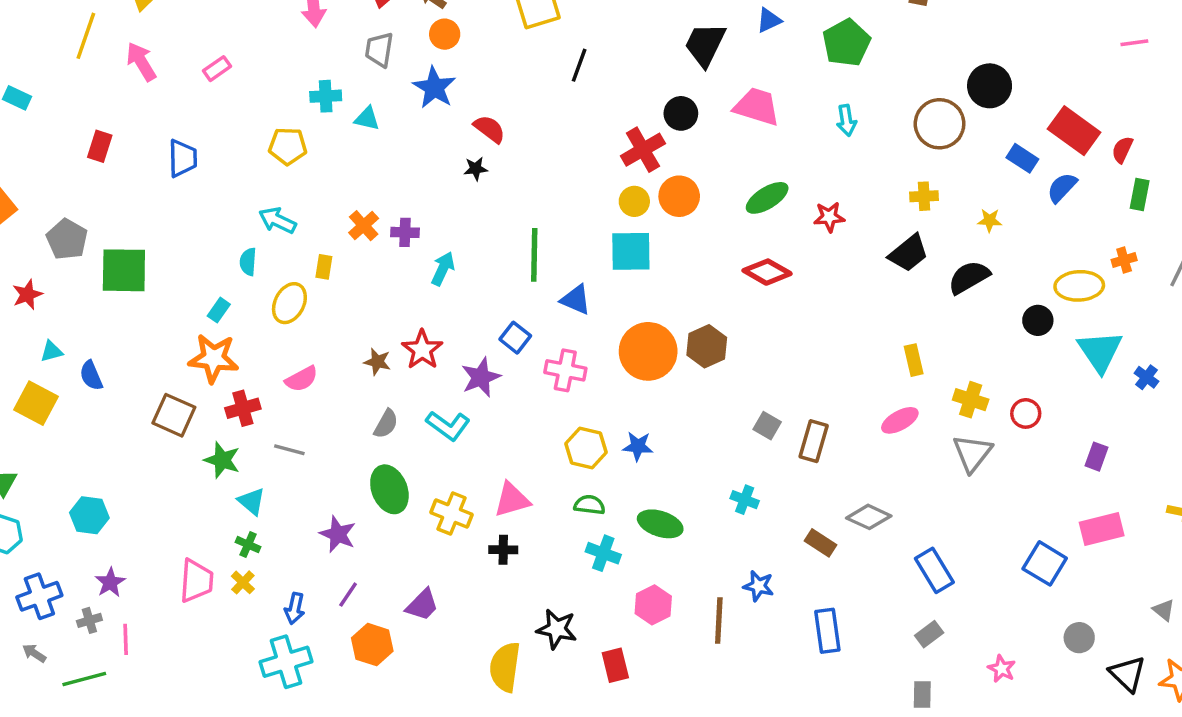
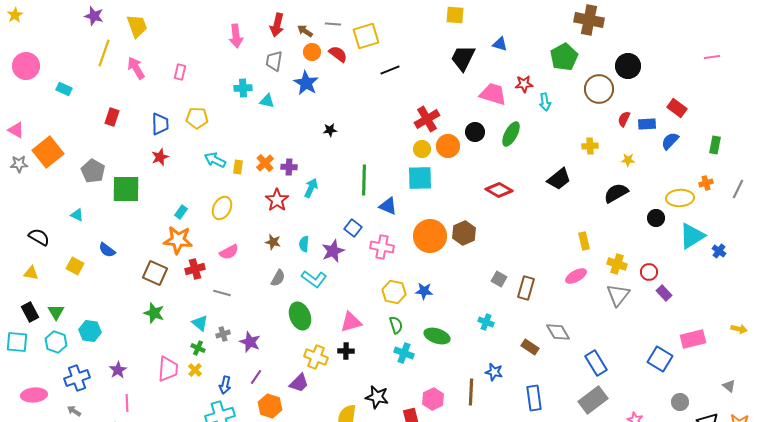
blue triangle: (769, 20) -> (500, 44), turned 42
green pentagon: (846, 43) -> (564, 57), moved
black line: (579, 65) -> (390, 70), turned 48
pink rectangle: (217, 69) -> (180, 72), turned -42
black circle: (990, 86) -> (628, 66), moved
black circle: (681, 113) -> (475, 132), moved
brown circle: (940, 124) -> (599, 89), moved
red semicircle: (489, 129) -> (338, 54), moved
red rectangle: (1074, 131) -> (677, 108), size x0.7
yellow pentagon: (288, 146) -> (197, 118), moved
red semicircle: (1122, 150) -> (624, 119), moved
blue rectangle: (1022, 158) -> (647, 124), turned -36
green ellipse: (767, 198) -> (511, 134), moved, turned -30
red star: (829, 217) -> (524, 84), moved
black trapezoid: (908, 253) -> (559, 179), moved
cyan semicircle: (248, 262) -> (304, 244), moved
yellow rectangle: (324, 267) -> (238, 167), moved
red star: (27, 294) -> (160, 157), moved
red star: (422, 350) -> (277, 200), moved
cyan triangle: (51, 351) -> (77, 215), moved, turned 40
cyan triangle: (1100, 351) -> (692, 236), turned 32
blue semicircle: (91, 376) -> (107, 250), turned -30
yellow square: (36, 403) -> (75, 266), size x0.7
purple rectangle: (1096, 457) -> (664, 293), moved, turned -63
green star: (222, 460) -> (154, 313), moved
green ellipse: (389, 489) -> (300, 316), moved
green semicircle: (589, 505) -> (396, 325), turned 66
yellow cross: (452, 513) -> (316, 357), moved
cyan hexagon: (89, 515) -> (90, 331), moved
gray diamond: (869, 517) -> (558, 332), turned 35
pink hexagon: (653, 605) -> (433, 399), moved
gray cross: (89, 620) -> (223, 334), moved
gray rectangle: (929, 634) -> (593, 400), size x1.8

